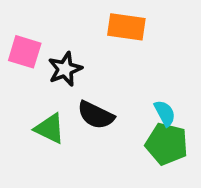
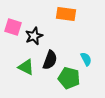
black semicircle: (96, 115) -> (50, 60), turned -96
green pentagon: (167, 144) -> (69, 78), moved

